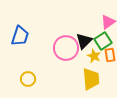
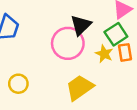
black triangle: (84, 41) -> (81, 25), moved
yellow trapezoid: (91, 79) -> (80, 88), moved, turned -120

